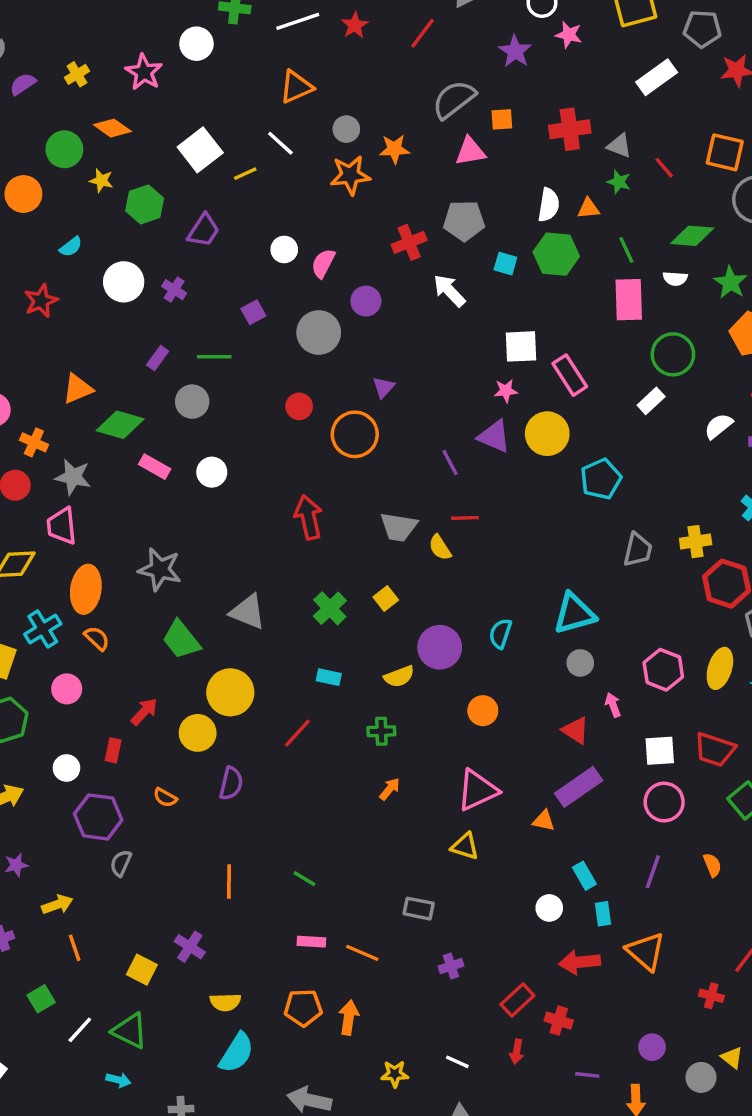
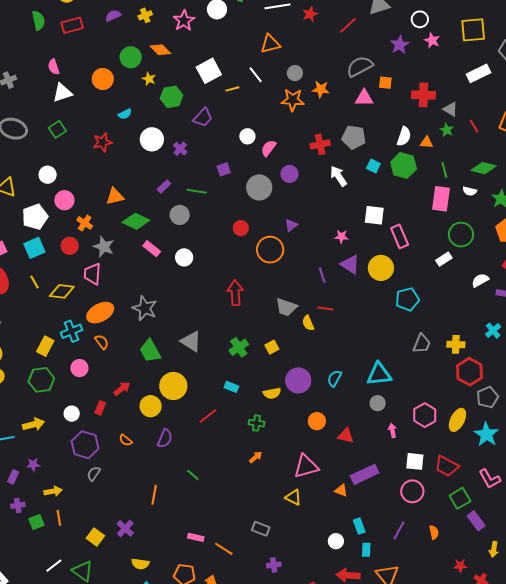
pink star: (506, 391) -> (341, 237), moved
orange ellipse: (86, 589) -> (100, 313), turned 44
red triangle: (576, 730) -> (346, 436), moved, turned -30
green line: (304, 879) -> (193, 475), moved
green square: (41, 999) -> (36, 522), moved

